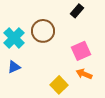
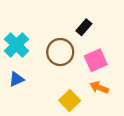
black rectangle: (77, 11) -> (84, 27), moved
brown circle: (43, 31) -> (60, 52), moved

